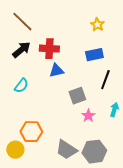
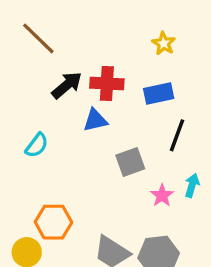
red cross: (49, 49) -> (107, 83), moved
black arrow: (21, 50) -> (67, 85), moved
pink star: (88, 116) -> (162, 195), moved

